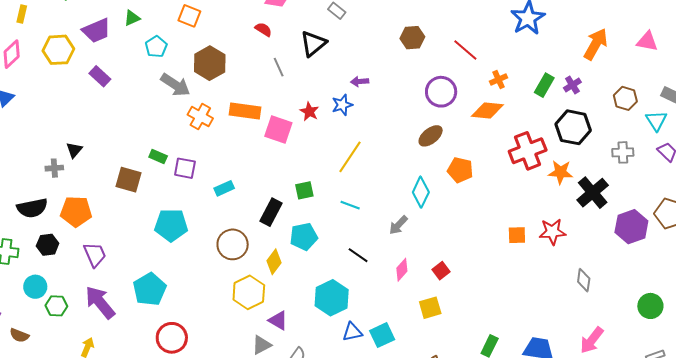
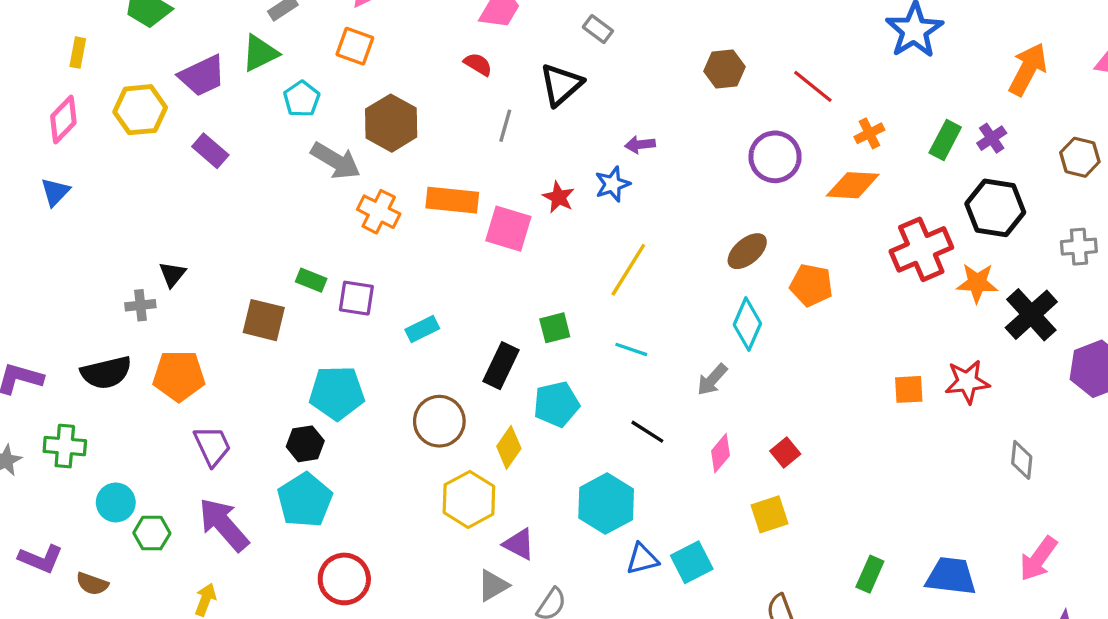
green triangle: (132, 18) -> (260, 53), size x1.4
gray line: (279, 67) -> (505, 126), turned 42
brown ellipse: (431, 136) -> (747, 251), moved
black hexagon: (48, 245) -> (305, 444), moved

